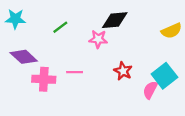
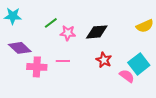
black diamond: (115, 20) -> (97, 32), moved
pink star: (98, 39) -> (68, 33), moved
pink semicircle: (150, 90) -> (127, 76), turned 98

